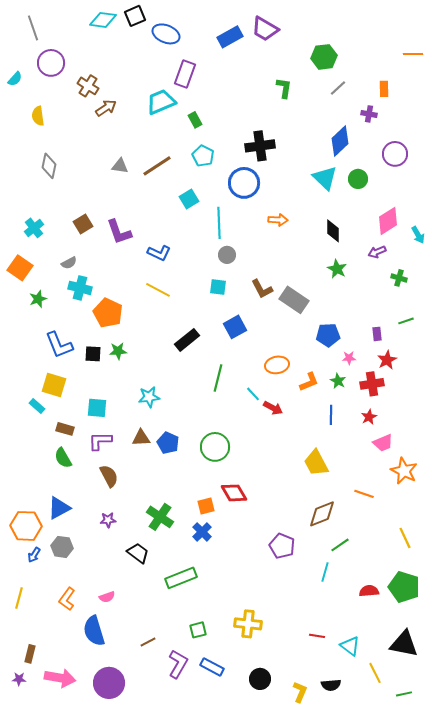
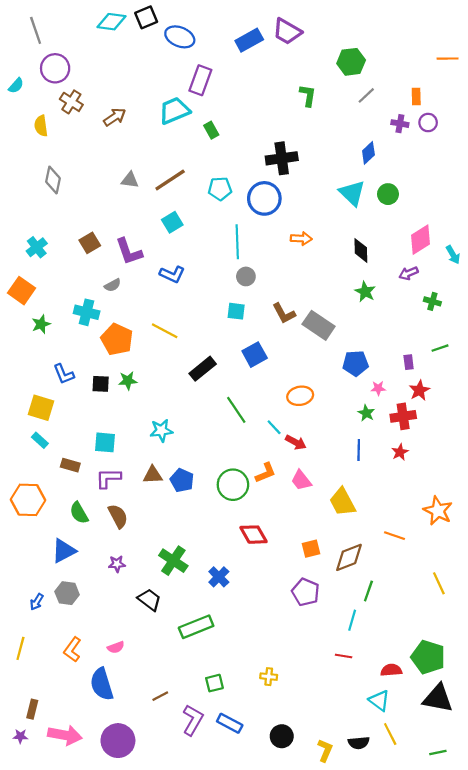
brown cross: (88, 86) -> (71, 102), moved
blue diamond: (340, 141) -> (368, 153), size x0.7
purple circle: (395, 154) -> (428, 123), moved, size x0.7
cyan pentagon: (203, 156) -> (220, 189), moved, turned -30
cyan square: (189, 199) -> (172, 222), moved
gray semicircle: (69, 263) -> (113, 285), moved
yellow line: (158, 290) -> (165, 331), moved
blue L-shape: (59, 345) -> (64, 374), size x0.7
green line: (218, 378) -> (236, 410), turned -48
orange L-shape: (309, 382) -> (265, 473), moved
yellow square: (54, 385) -> (41, 408), moved
pink trapezoid: (383, 443) -> (301, 480), moved, turned 75
green semicircle: (63, 458) -> (79, 513), moved
orange square: (206, 506) -> (311, 549), moved
orange hexagon: (26, 526) -> (28, 500), moved
green line: (340, 545) -> (368, 591), turned -36
green pentagon: (404, 587) -> (428, 657), moved
red semicircle: (369, 591) -> (391, 670), moved
yellow cross: (248, 624) -> (269, 677), size x0.6
red line: (317, 636) -> (344, 656), moved
yellow line: (375, 673) -> (390, 734), moved

